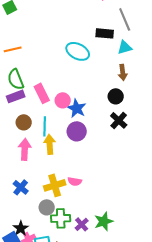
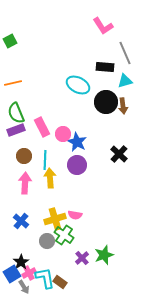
black circle: (116, 96) -> (106, 102), moved, size x1.5
green cross: (61, 218) -> (64, 235), moved, turned 36

